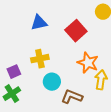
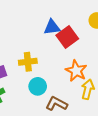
blue triangle: (39, 23) -> (52, 27), moved

